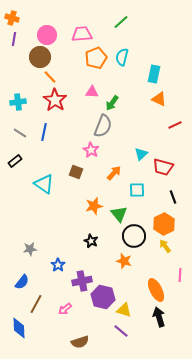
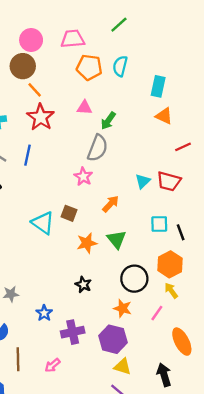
orange pentagon: (96, 58) -> (89, 67), turned 30
red trapezoid: (163, 167) -> (169, 181), moved
brown square: (76, 172) -> (69, 213), moved
cyan triangle: (44, 184) -> (43, 223), moved
cyan square: (137, 190) -> (159, 224), moved
green triangle: (119, 214) -> (117, 239), moved
pink line: (180, 275) -> (157, 313), moved, turned 32
orange ellipse: (156, 290) -> (182, 342), moved
purple hexagon: (103, 297) -> (113, 339), moved
brown line: (36, 304) -> (18, 359), turned -30

